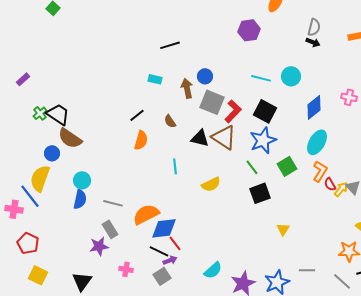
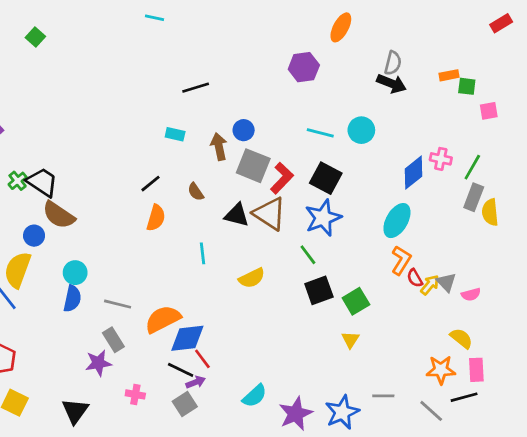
black arrow: (313, 42) -> (391, 84), size x1.5
blue diamond: (314, 107) -> (413, 173), moved
green square: (287, 166) -> (356, 301), moved

